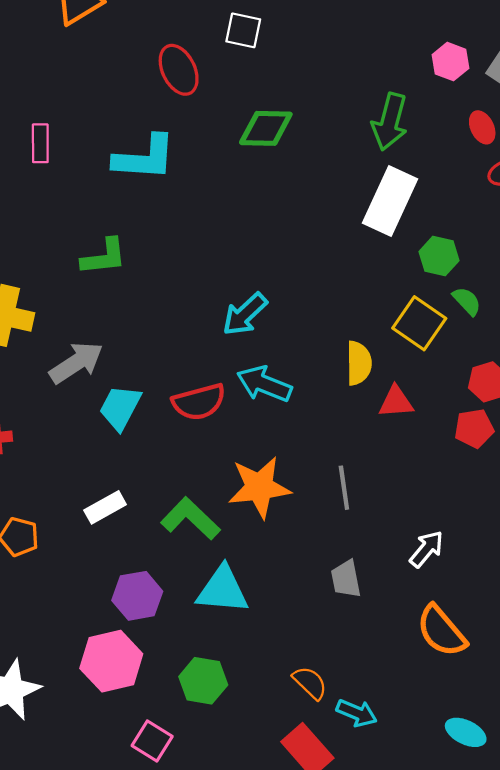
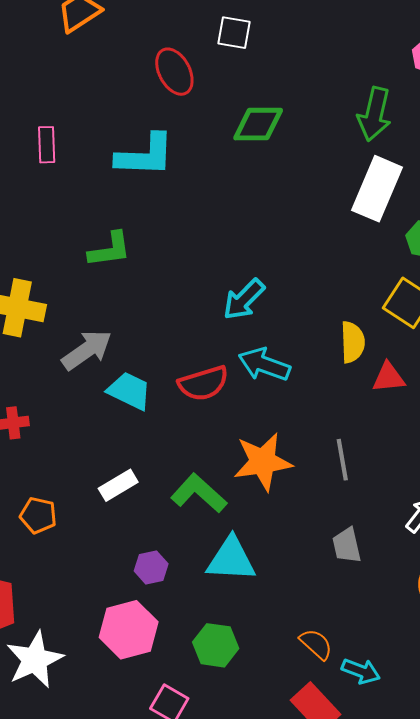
cyan trapezoid: (120, 407) -> (129, 391), turned 90
purple hexagon: (137, 596) -> (151, 567), size x0.7

